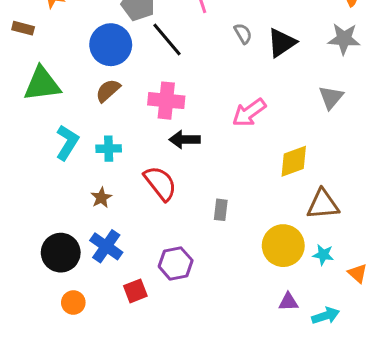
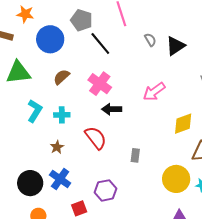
blue circle: (111, 45) -> (50, 39), moved
pink cross: (166, 101) -> (100, 84), turned 30

